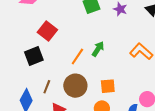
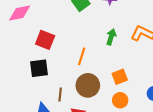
green arrow: (98, 49) -> (111, 37), moved
black square: (34, 56) -> (39, 68), turned 30

